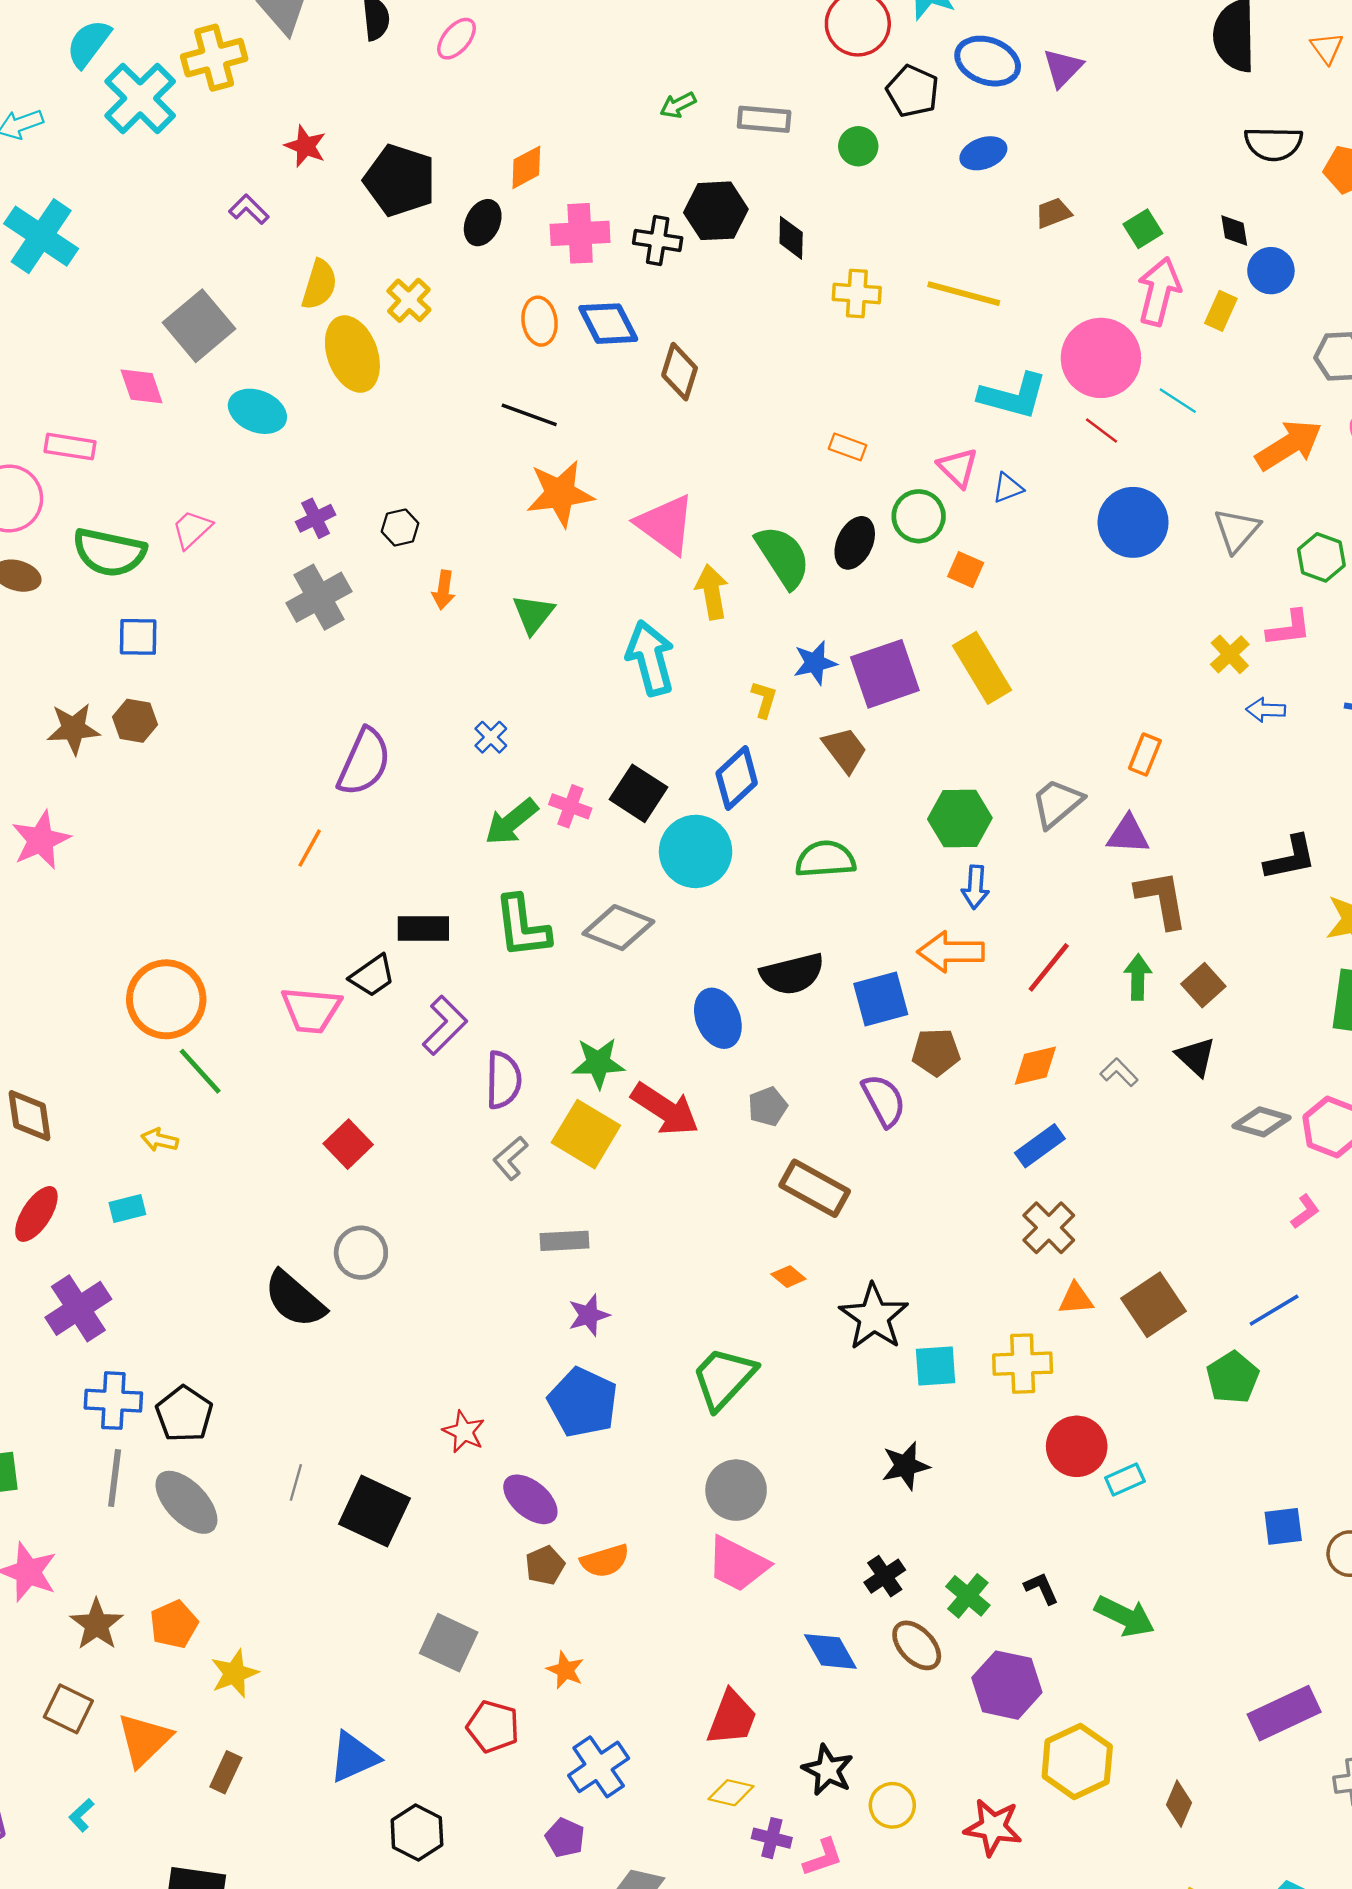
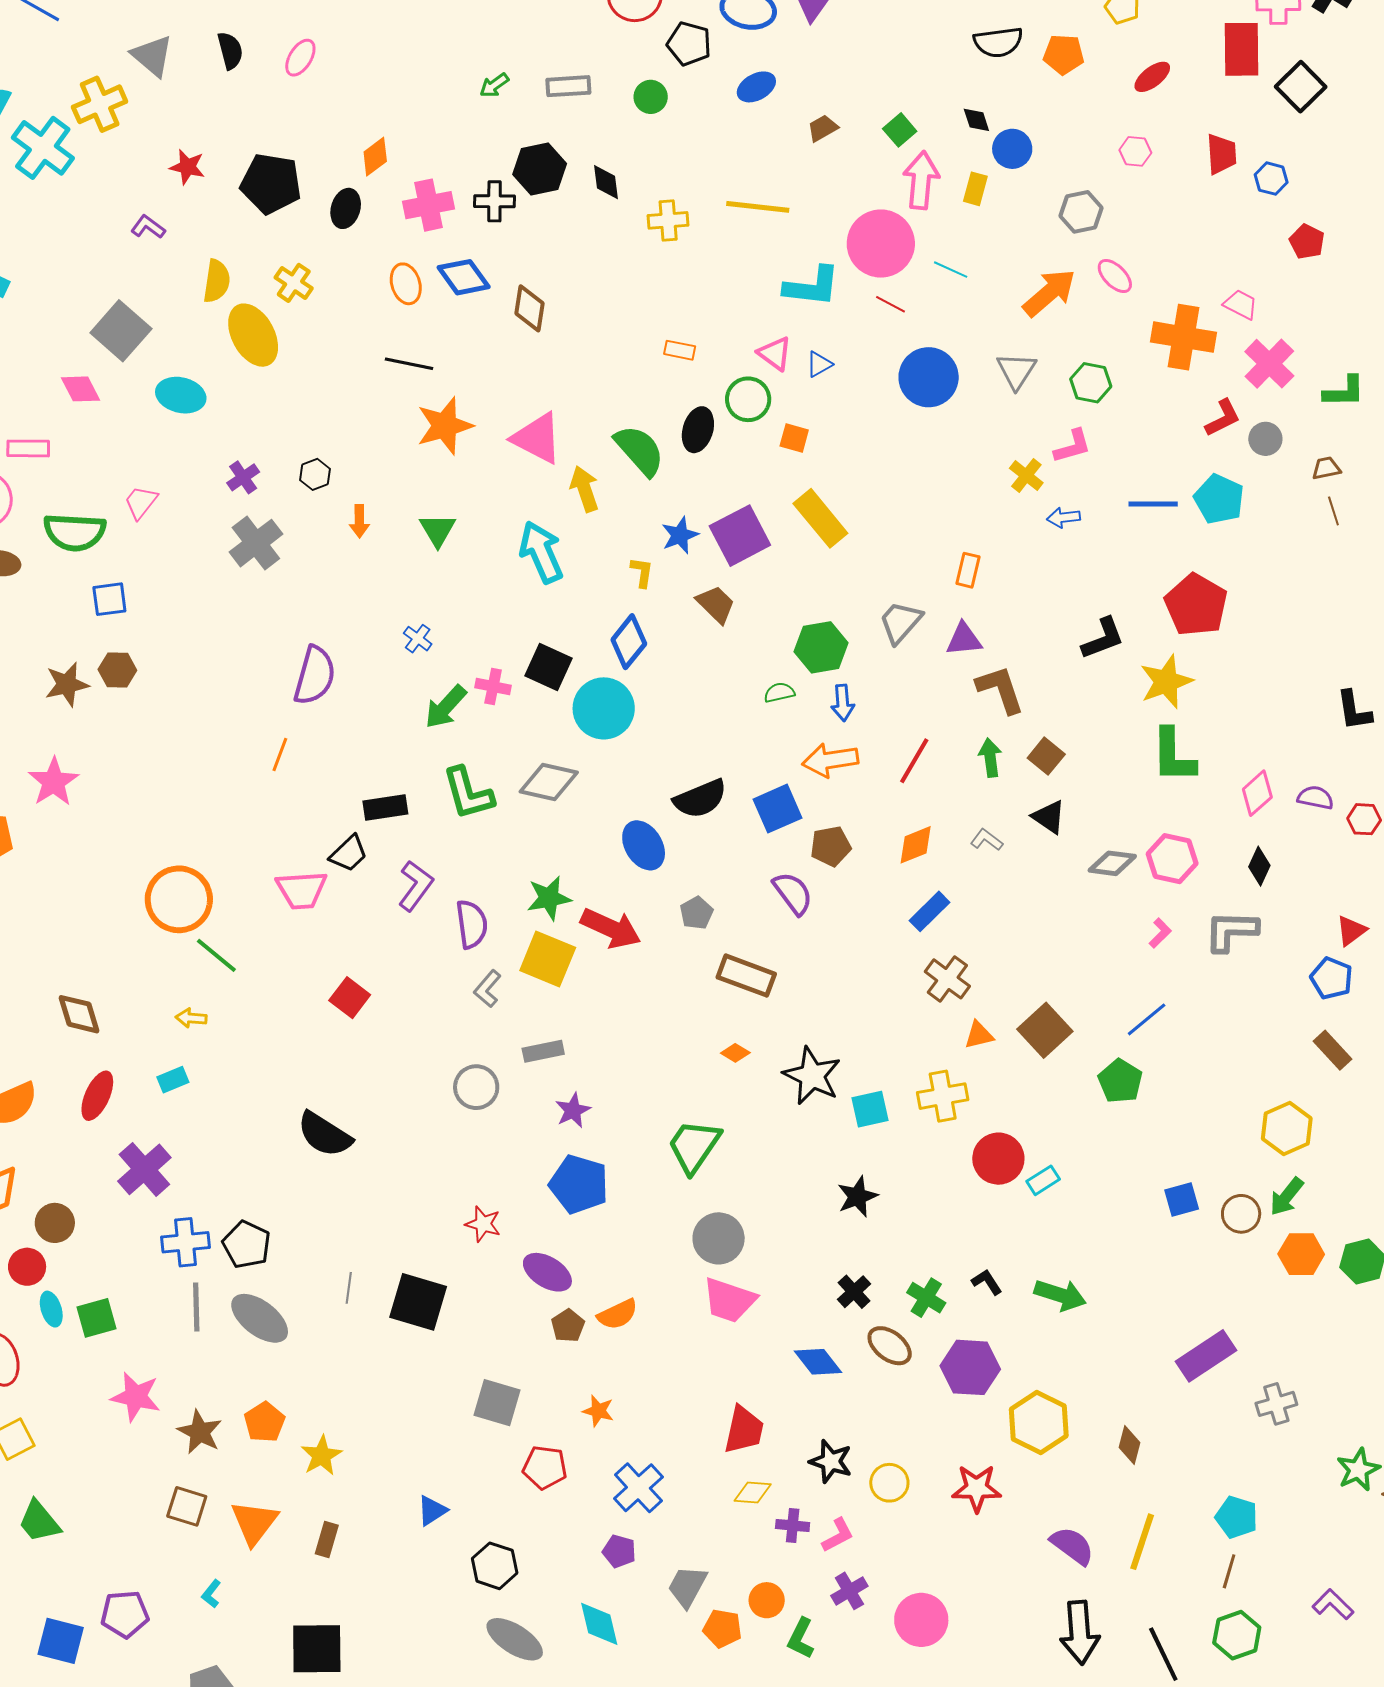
green semicircle: (825, 859) -> (779, 693), moved, size x0.6
gray circle: (361, 1253) -> (476, 1087), moved
blue triangle: (354, 1757) -> (432, 1511), size x0.7

